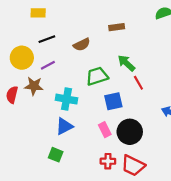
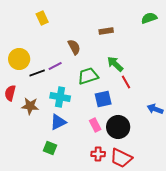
yellow rectangle: (38, 13) -> (42, 18), moved, turned 64
black line: (47, 39) -> (37, 73), moved
brown semicircle: (82, 45) -> (74, 47), turned -91
purple line: (48, 65) -> (55, 66), moved
brown star: (34, 86) -> (30, 106), moved

